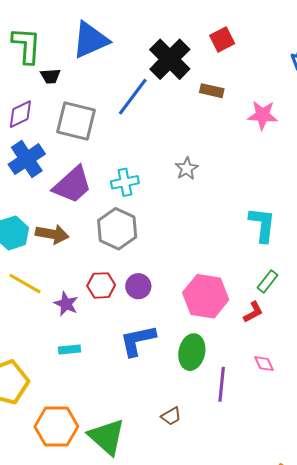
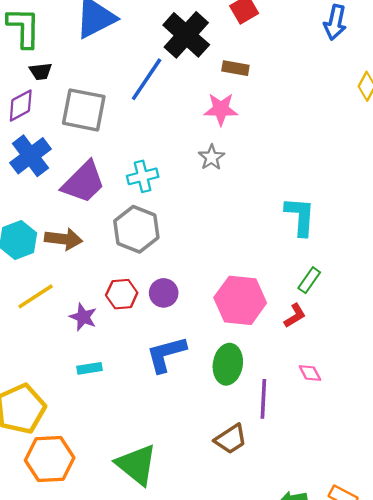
black trapezoid: (50, 76) -> (41, 71), moved
pink star: (263, 115) -> (221, 109), moved
yellow line: (25, 284) -> (36, 296), turned -60
brown trapezoid: (171, 416) -> (231, 439), moved, size x1.4
orange hexagon: (56, 427) -> (50, 459), moved

